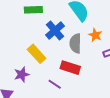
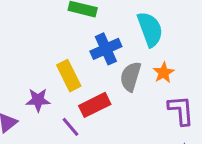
red rectangle: (70, 68) -> (95, 105), moved, turned -60
purple line: (55, 84) -> (71, 127), moved

